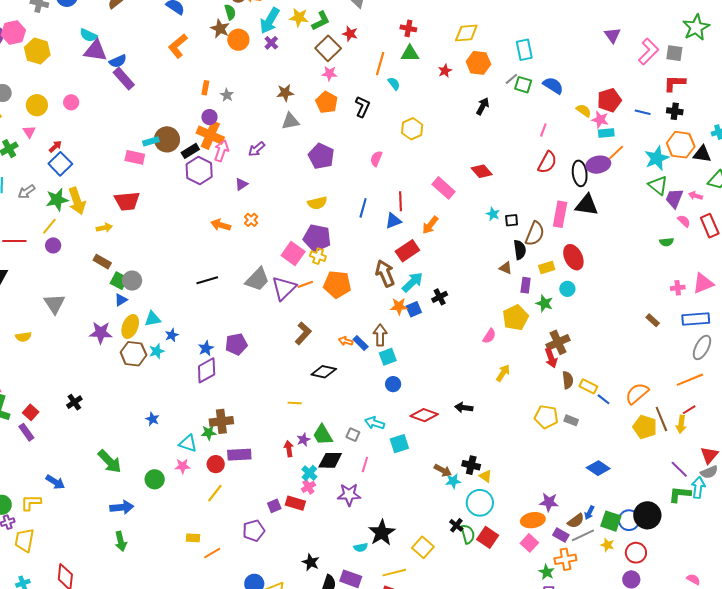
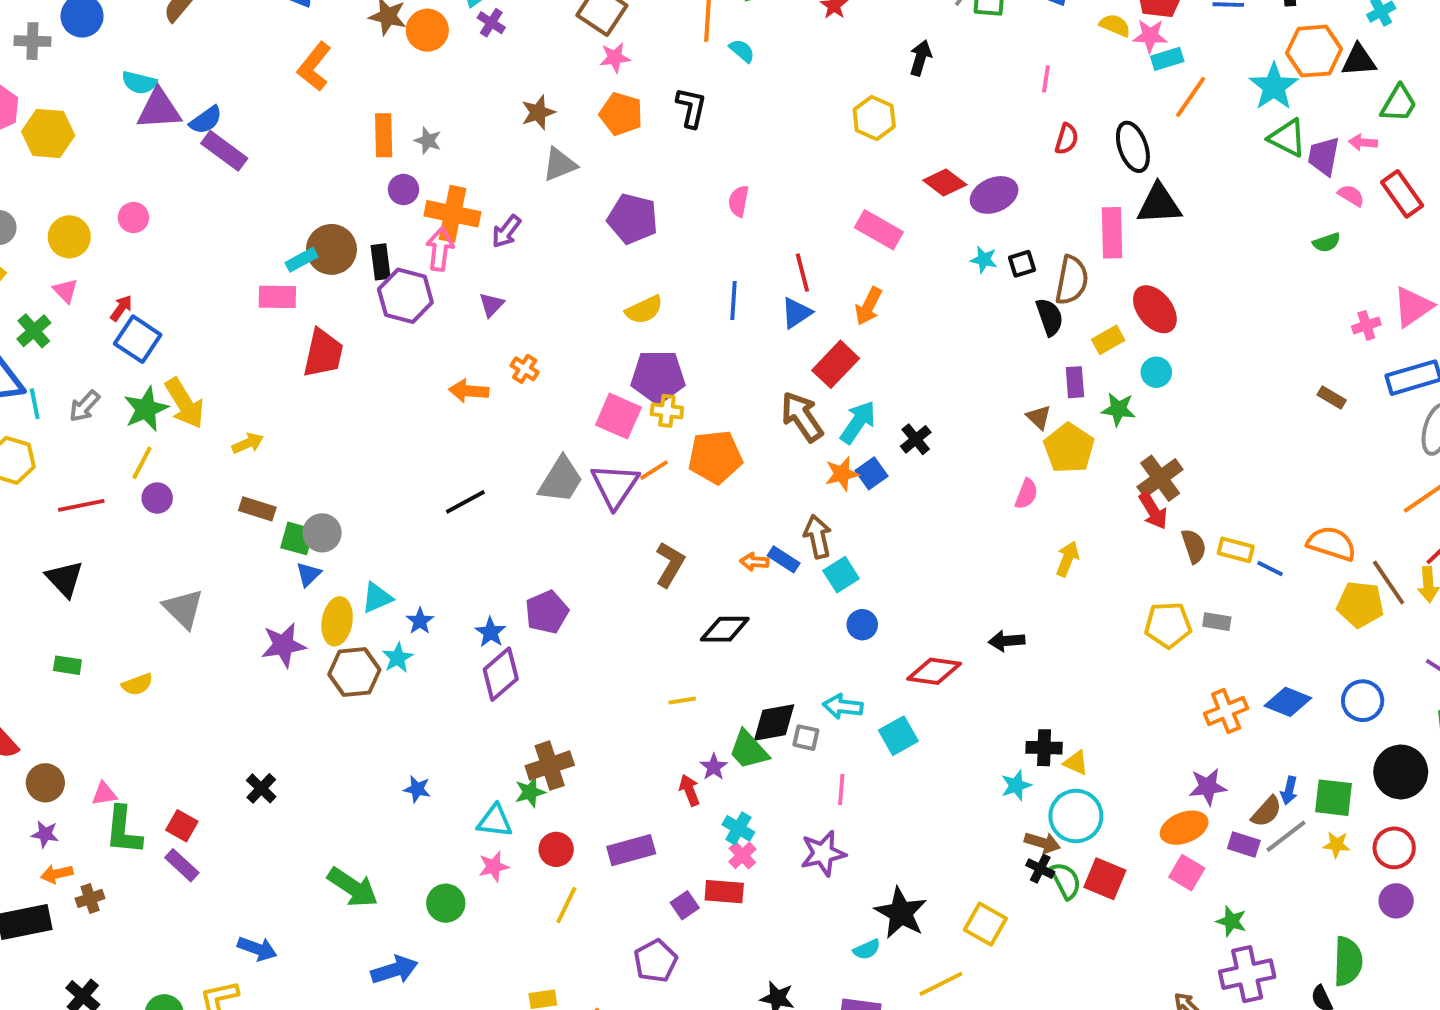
orange rectangle: (205, 88) -> (384, 135), size x1.5
yellow hexagon: (412, 129) -> (874, 118), moved
orange cross: (210, 135) -> (452, 214), moved
black rectangle: (190, 151) -> (381, 262), turned -54
red semicircle: (547, 162) -> (1067, 139), size x0.7
purple ellipse: (598, 165) -> (994, 195), moved
red trapezoid: (127, 201) -> (323, 353), moved, turned -60
brown triangle: (506, 268) -> (1039, 417), moved, turned 32
orange semicircle: (637, 393) -> (1332, 544), turned 70
purple rectangle: (239, 455) -> (631, 850), moved
black diamond: (330, 460) -> (774, 723), moved
brown arrow: (443, 470) -> (1042, 843), moved
blue circle: (629, 520) -> (1363, 701), moved
orange cross: (565, 559) -> (1226, 711), moved

